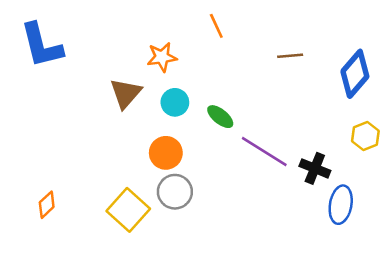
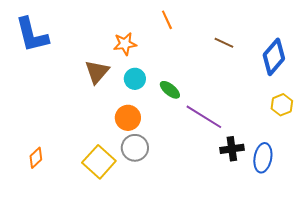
brown line: (290, 56) -> (224, 43), turned 30
black cross: (315, 168) -> (232, 149), moved, turned -30

